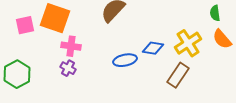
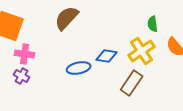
green semicircle: (215, 13) -> (153, 24), moved

